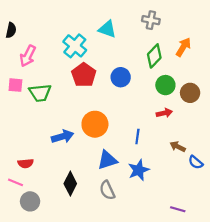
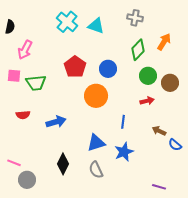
cyan cross: (75, 46) -> (67, 22), moved
orange circle: (95, 124) -> (96, 96), moved
red semicircle: (26, 163) -> (23, 115), moved

